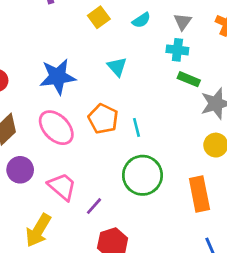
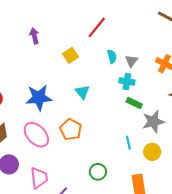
cyan semicircle: (141, 20) -> (112, 57), moved, turned -72
cyan line: (137, 127) -> (128, 143), moved
green circle: (142, 175) -> (98, 172), size x0.6
pink trapezoid: (62, 187) -> (39, 178), turned 40

